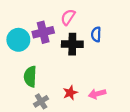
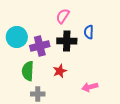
purple cross: (43, 32) -> (40, 46), moved
red star: (70, 93) -> (60, 71), moved
gray cross: (41, 101) -> (38, 94), turned 32

